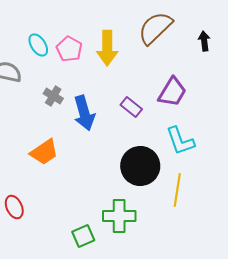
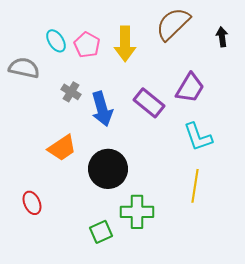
purple rectangle: (131, 107) -> (149, 103), size x1.4
black circle: (140, 166) -> (108, 169), moved

